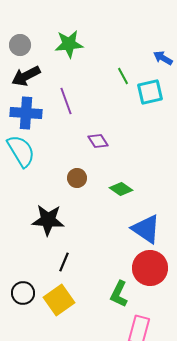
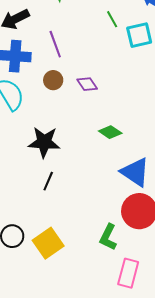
brown circle: (77, 178) -> (53, 80), moved
black star: (48, 220) -> (44, 142), moved
black line: (64, 262) -> (48, 181), moved

